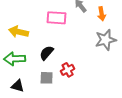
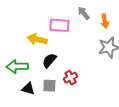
yellow arrow: (19, 32) -> (37, 39), moved
black triangle: (18, 86) -> (28, 89), moved

